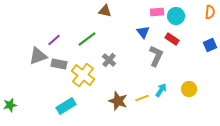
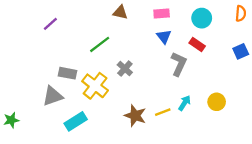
pink rectangle: (157, 12) -> (162, 14), moved
purple line: (54, 40) -> (50, 24), moved
gray triangle: (38, 56) -> (53, 96), moved

